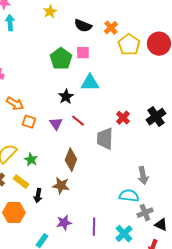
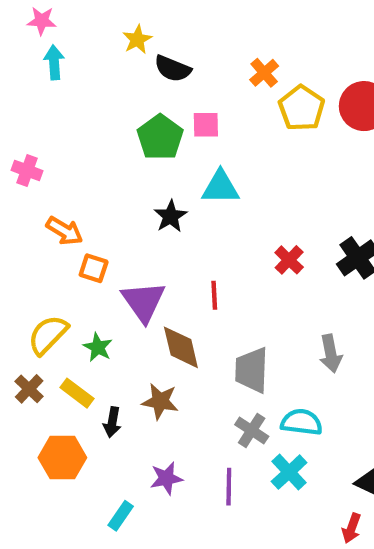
black semicircle: (83, 26) -> (173, 69), moved
red line: (78, 121) -> (214, 295), moved, turned 48
purple triangle: (56, 124) -> (143, 302), moved, size x1.6
gray trapezoid: (105, 139) -> (252, 370), moved
brown diamond: (71, 160) -> (181, 347), turned -35
gray arrow: (143, 176) -> (331, 354), moved
gray cross: (145, 213) -> (252, 430), moved, turned -35
cyan cross: (124, 234) -> (289, 472), moved

